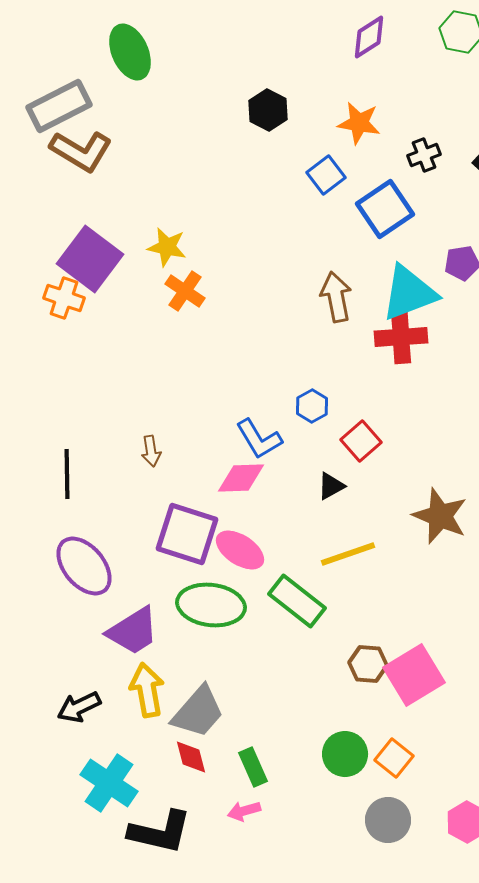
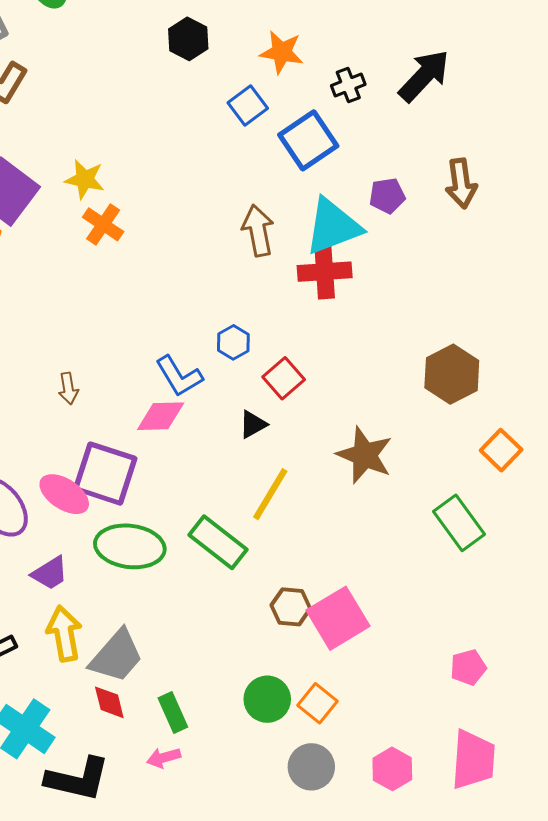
pink ellipse: (240, 550) -> (64, 494), moved
yellow line: (348, 554) -> (270, 494), turned -40
purple trapezoid: (133, 631) -> (50, 573), size x0.7

